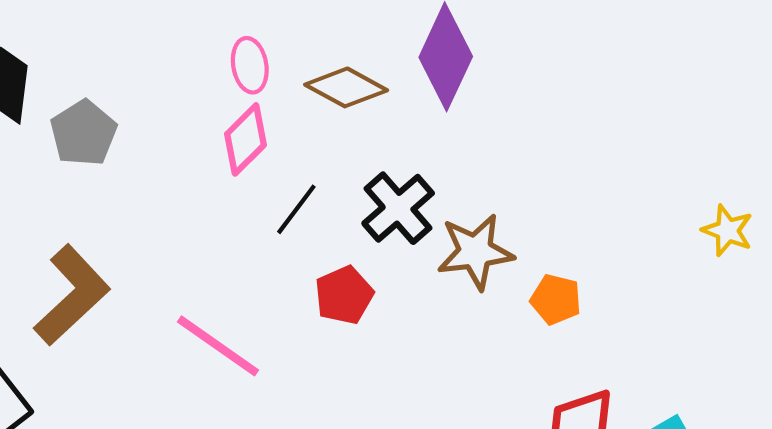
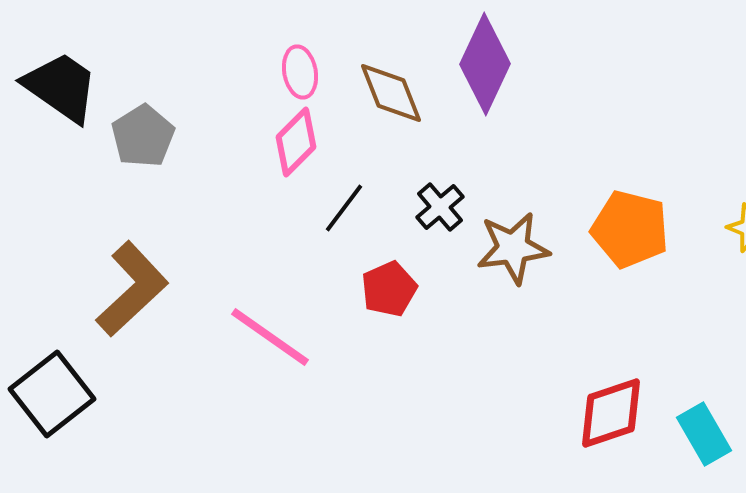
brown diamond: (346, 87) -> (391, 93), turned 40
black cross: (398, 208) -> (440, 207), size x0.7
orange pentagon: (556, 299) -> (630, 229), moved, size x1.6

